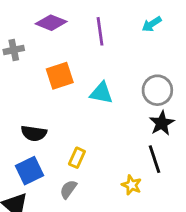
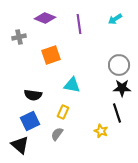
cyan triangle: (101, 93) -> (72, 85), moved
black star: (162, 123) -> (122, 88), turned 30

